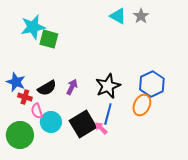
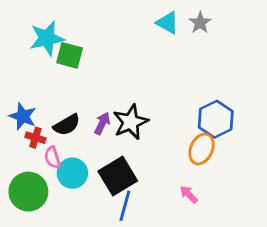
black star: (108, 86) -> (131, 122), moved
blue line: (108, 114) -> (125, 206), moved
pink arrow: (101, 128) -> (189, 194), moved

